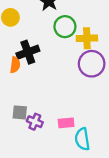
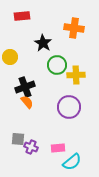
purple circle: (92, 64) -> (69, 107), moved
orange semicircle: (15, 65) -> (27, 102), moved, turned -48
cyan semicircle: (82, 139) -> (72, 162), turned -120

